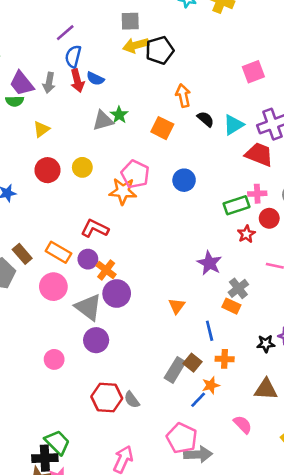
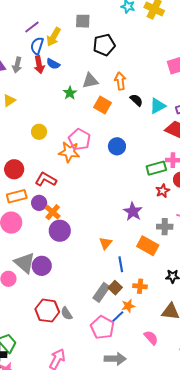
yellow arrow: (136, 45) -> (54, 37), moved, turned -48
gray triangle: (103, 121) -> (90, 81), moved
red circle: (47, 170) -> (14, 169), moved
orange rectangle: (58, 252) -> (17, 196), turned -48
gray cross: (238, 288) -> (165, 227), moved, turned 35
orange rectangle: (231, 306) -> (148, 246), size x1.5
gray triangle: (88, 307) -> (25, 263), moved
blue line: (210, 331) -> (121, 264), moved
pink pentagon: (182, 438) -> (102, 327), moved

